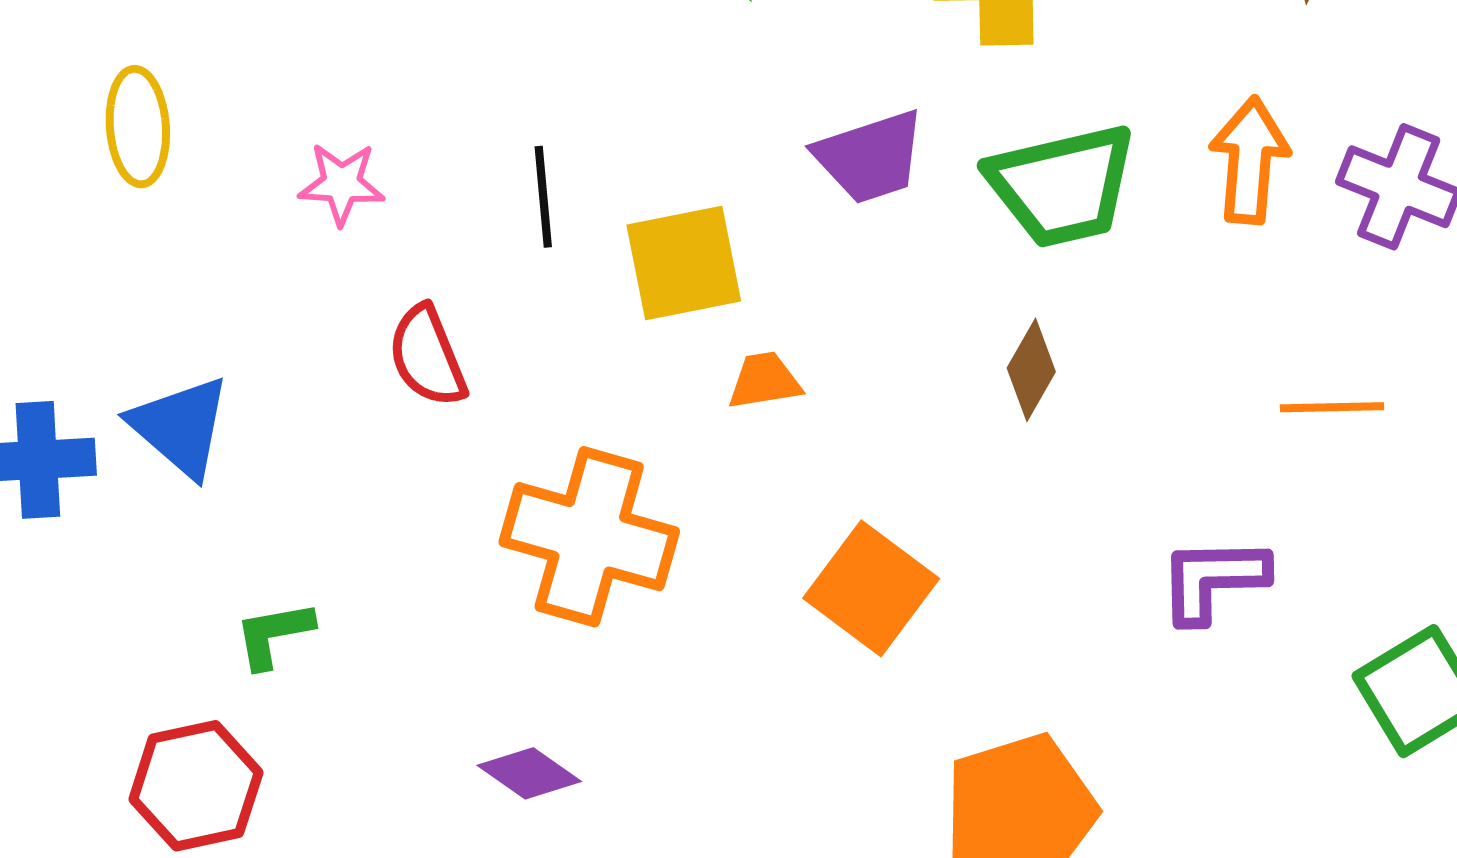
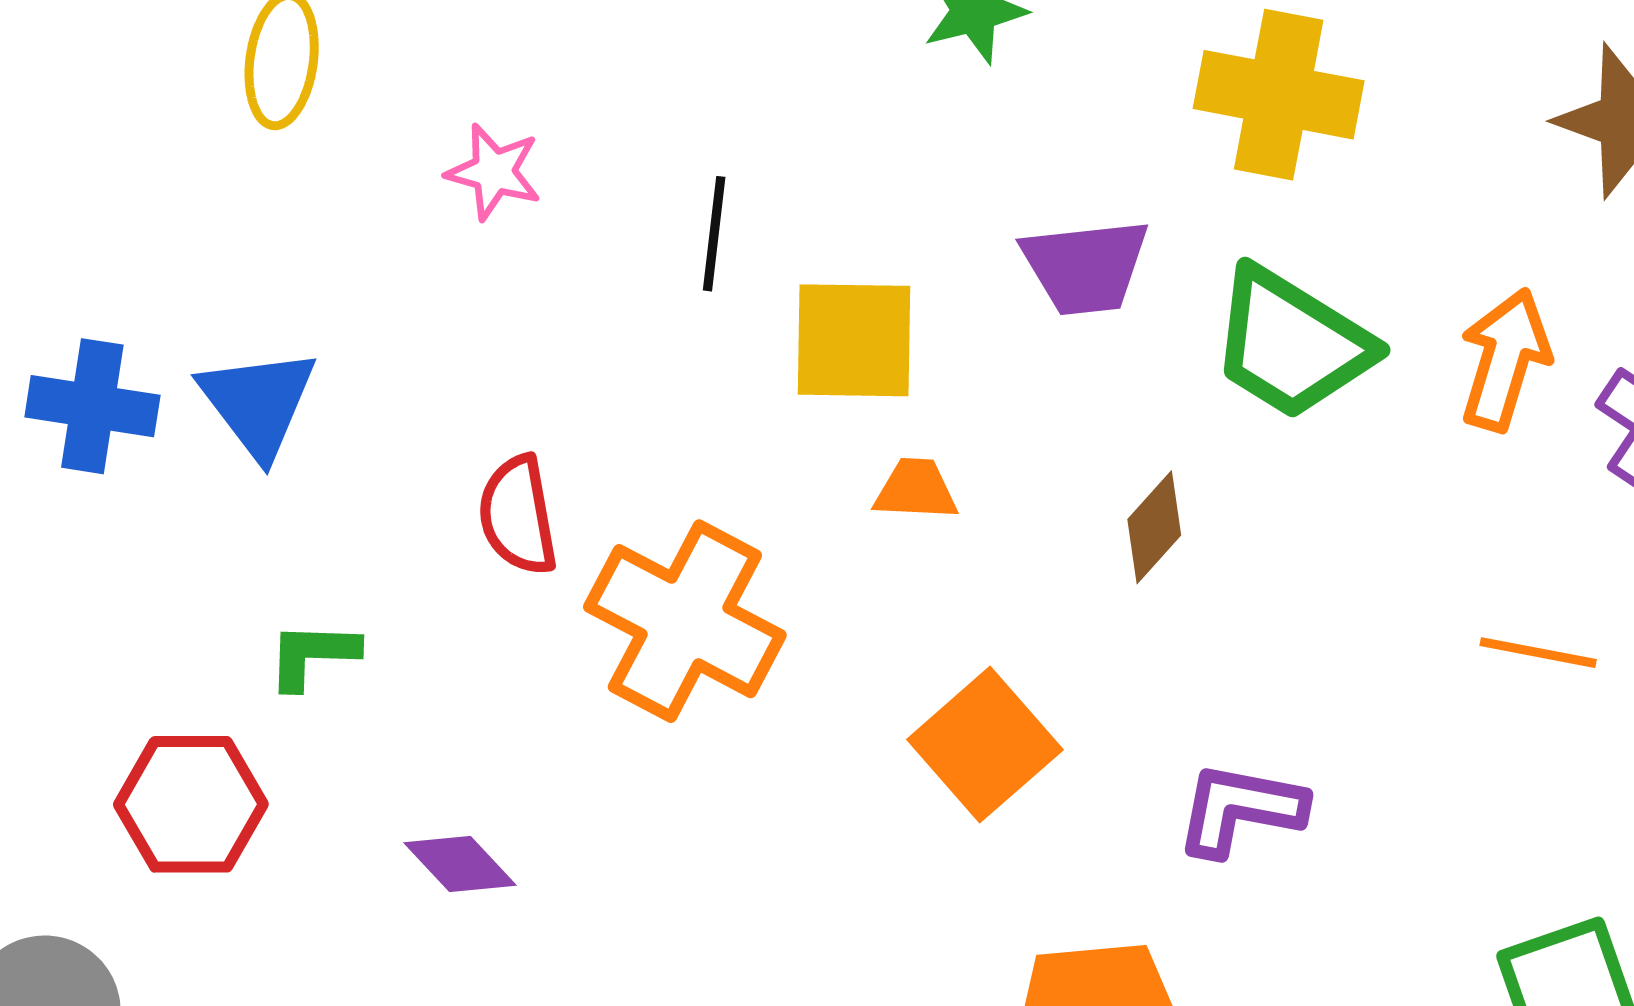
green trapezoid: (1062, 186) -> (1291, 344), turned 33
red semicircle: (427, 356) -> (518, 515), moved
brown diamond: (1031, 370) -> (1154, 527), moved
purple L-shape: (1213, 580) -> (1240, 809), moved
purple diamond: (529, 773) -> (460, 864), moved

